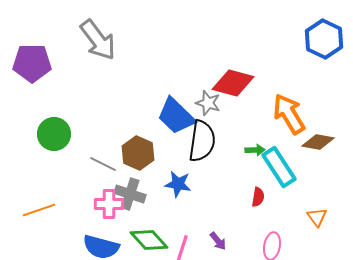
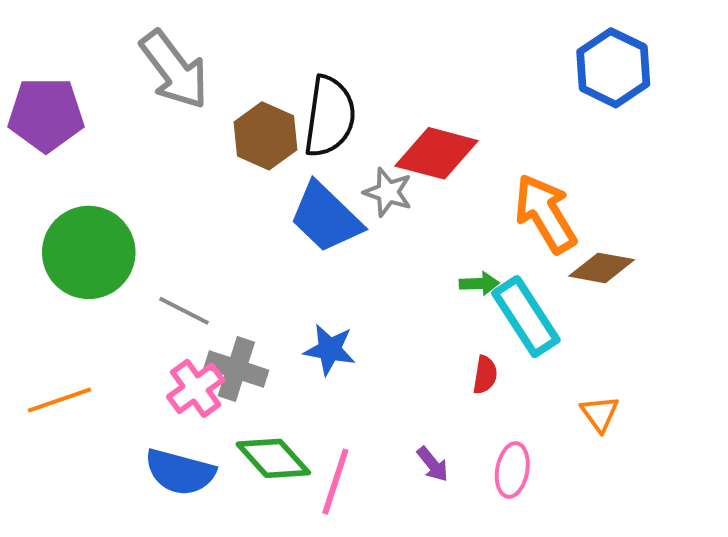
green circle: (54, 134) -> (89, 252), size x1.4
black semicircle: (202, 141) -> (330, 116), moved
brown hexagon: (138, 153) -> (266, 136), moved
pink cross: (109, 204) -> (196, 388), turned -36
purple arrow: (218, 241) -> (433, 464), moved

